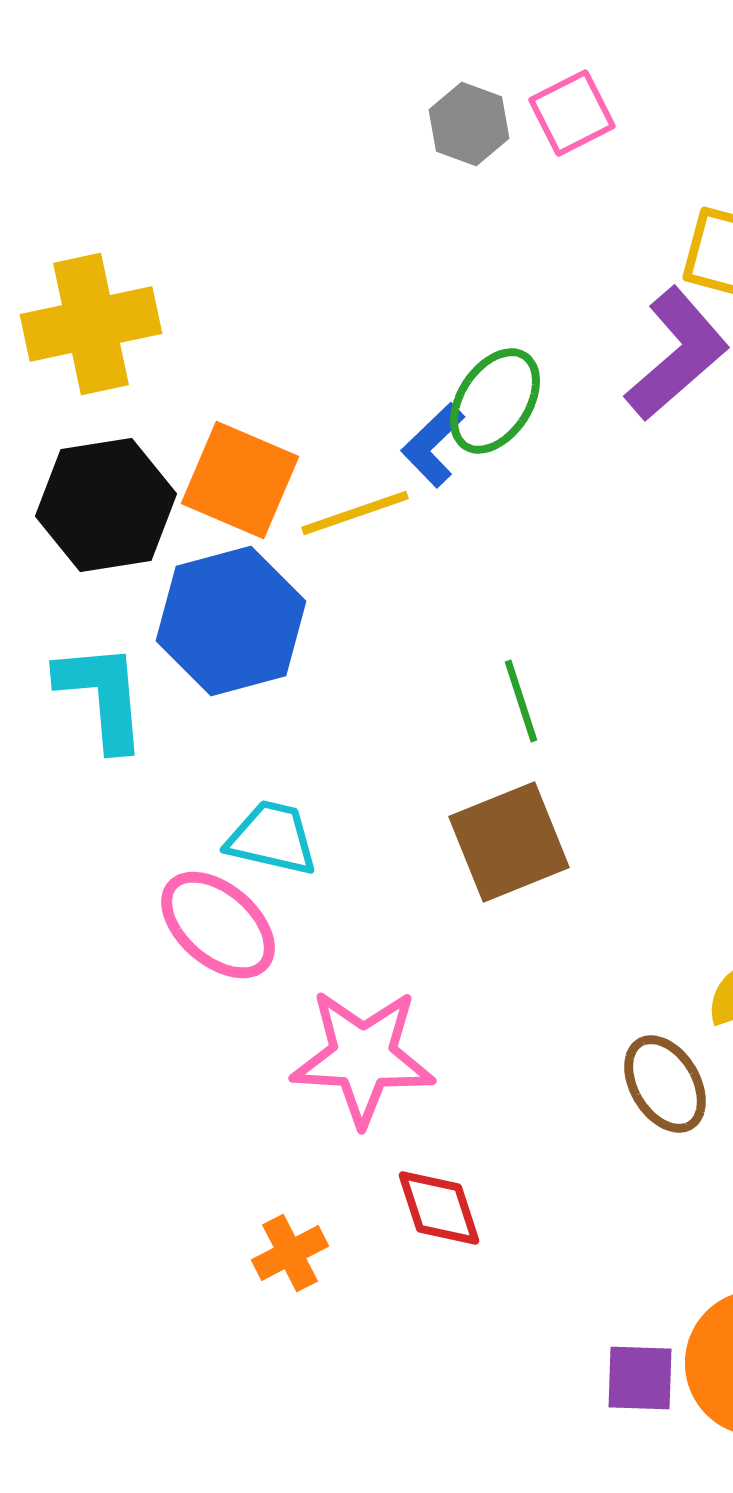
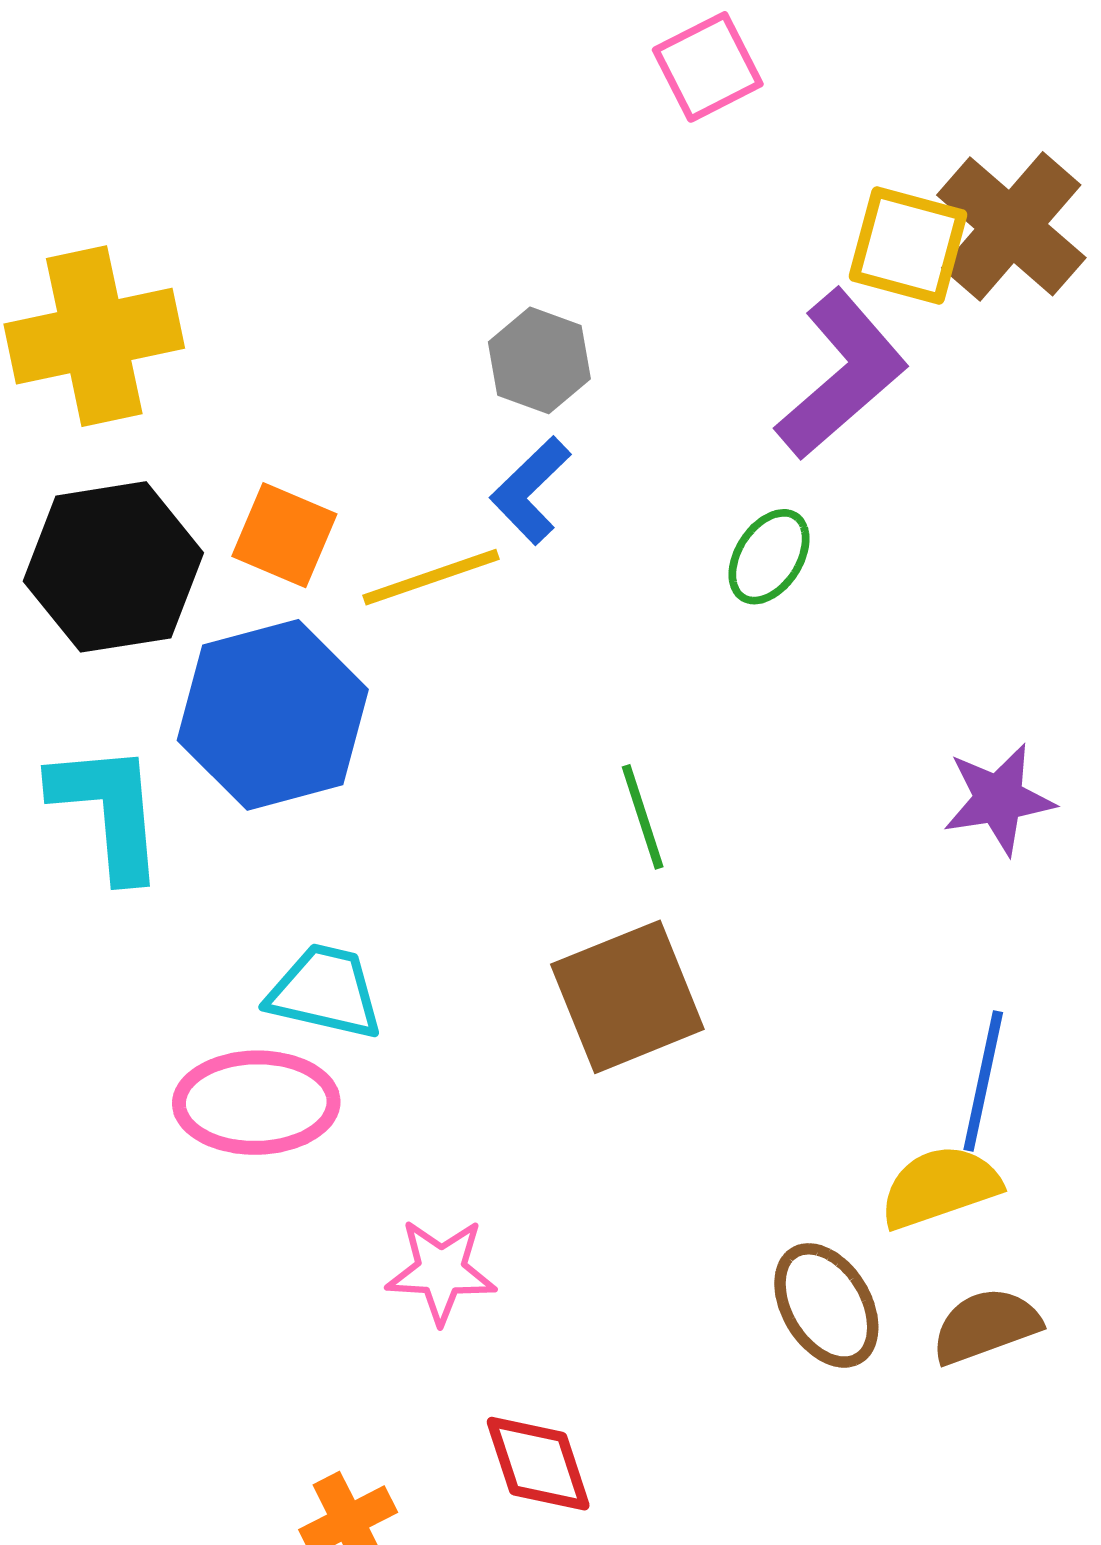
gray hexagon: (469, 124) -> (539, 360), moved
green ellipse: (495, 401) -> (769, 557), moved, size x0.7
orange square: (240, 480) -> (284, 535), size x0.7
pink ellipse: (218, 925) -> (256, 1103), turned -42
pink star: (363, 1057) -> (441, 1271), size x0.6

